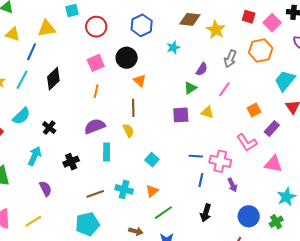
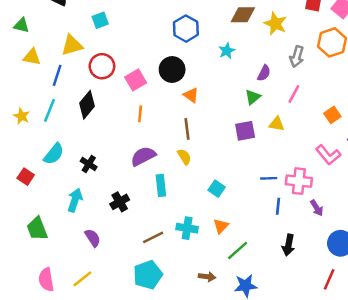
red circle: (96, 27) -> (102, 66), moved

